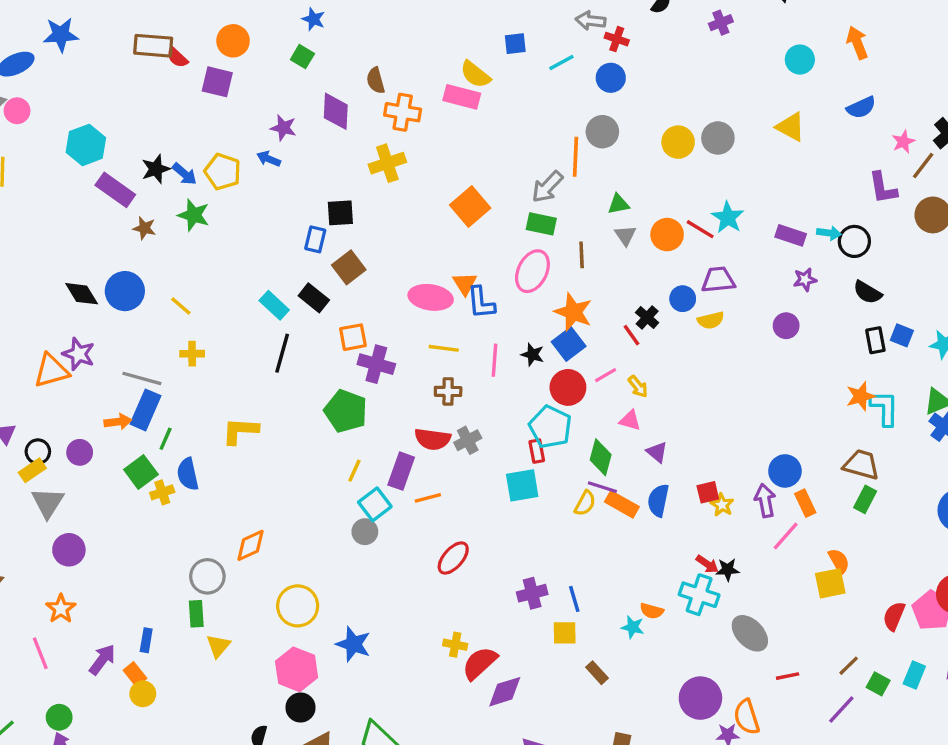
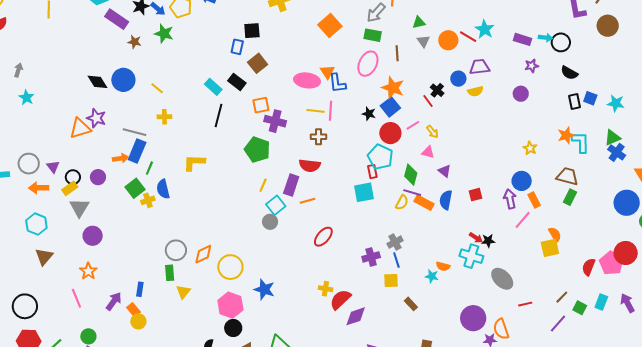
pink line: (495, 360) -> (330, 111), moved
gray cross: (468, 440) -> (395, 242), moved
yellow star: (722, 505) -> (530, 148), moved
orange diamond: (251, 545) -> (203, 254), moved

